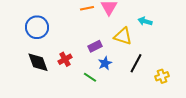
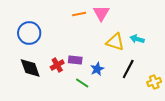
cyan arrow: (145, 21) -> (137, 39), moved
purple rectangle: (95, 46) -> (75, 60), moved, turned 32

